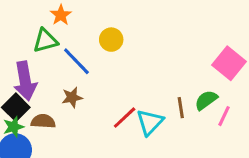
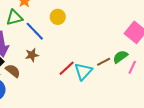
brown line: (181, 108) -> (104, 62), turned 72
brown semicircle: (43, 121) -> (13, 71), turned 35

